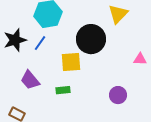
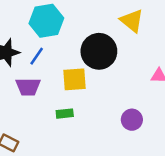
yellow triangle: (118, 14) -> (132, 21), turned -35
purple trapezoid: (30, 80) -> (28, 87), moved, turned -50

